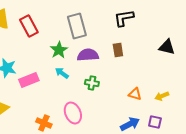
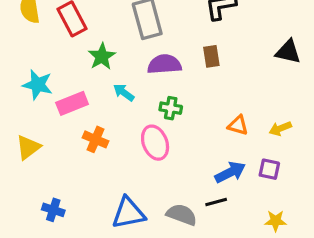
green star: (59, 50) -> (102, 56), moved
pink ellipse: (73, 113) -> (155, 143), moved
orange cross: (44, 123) -> (96, 139), moved

